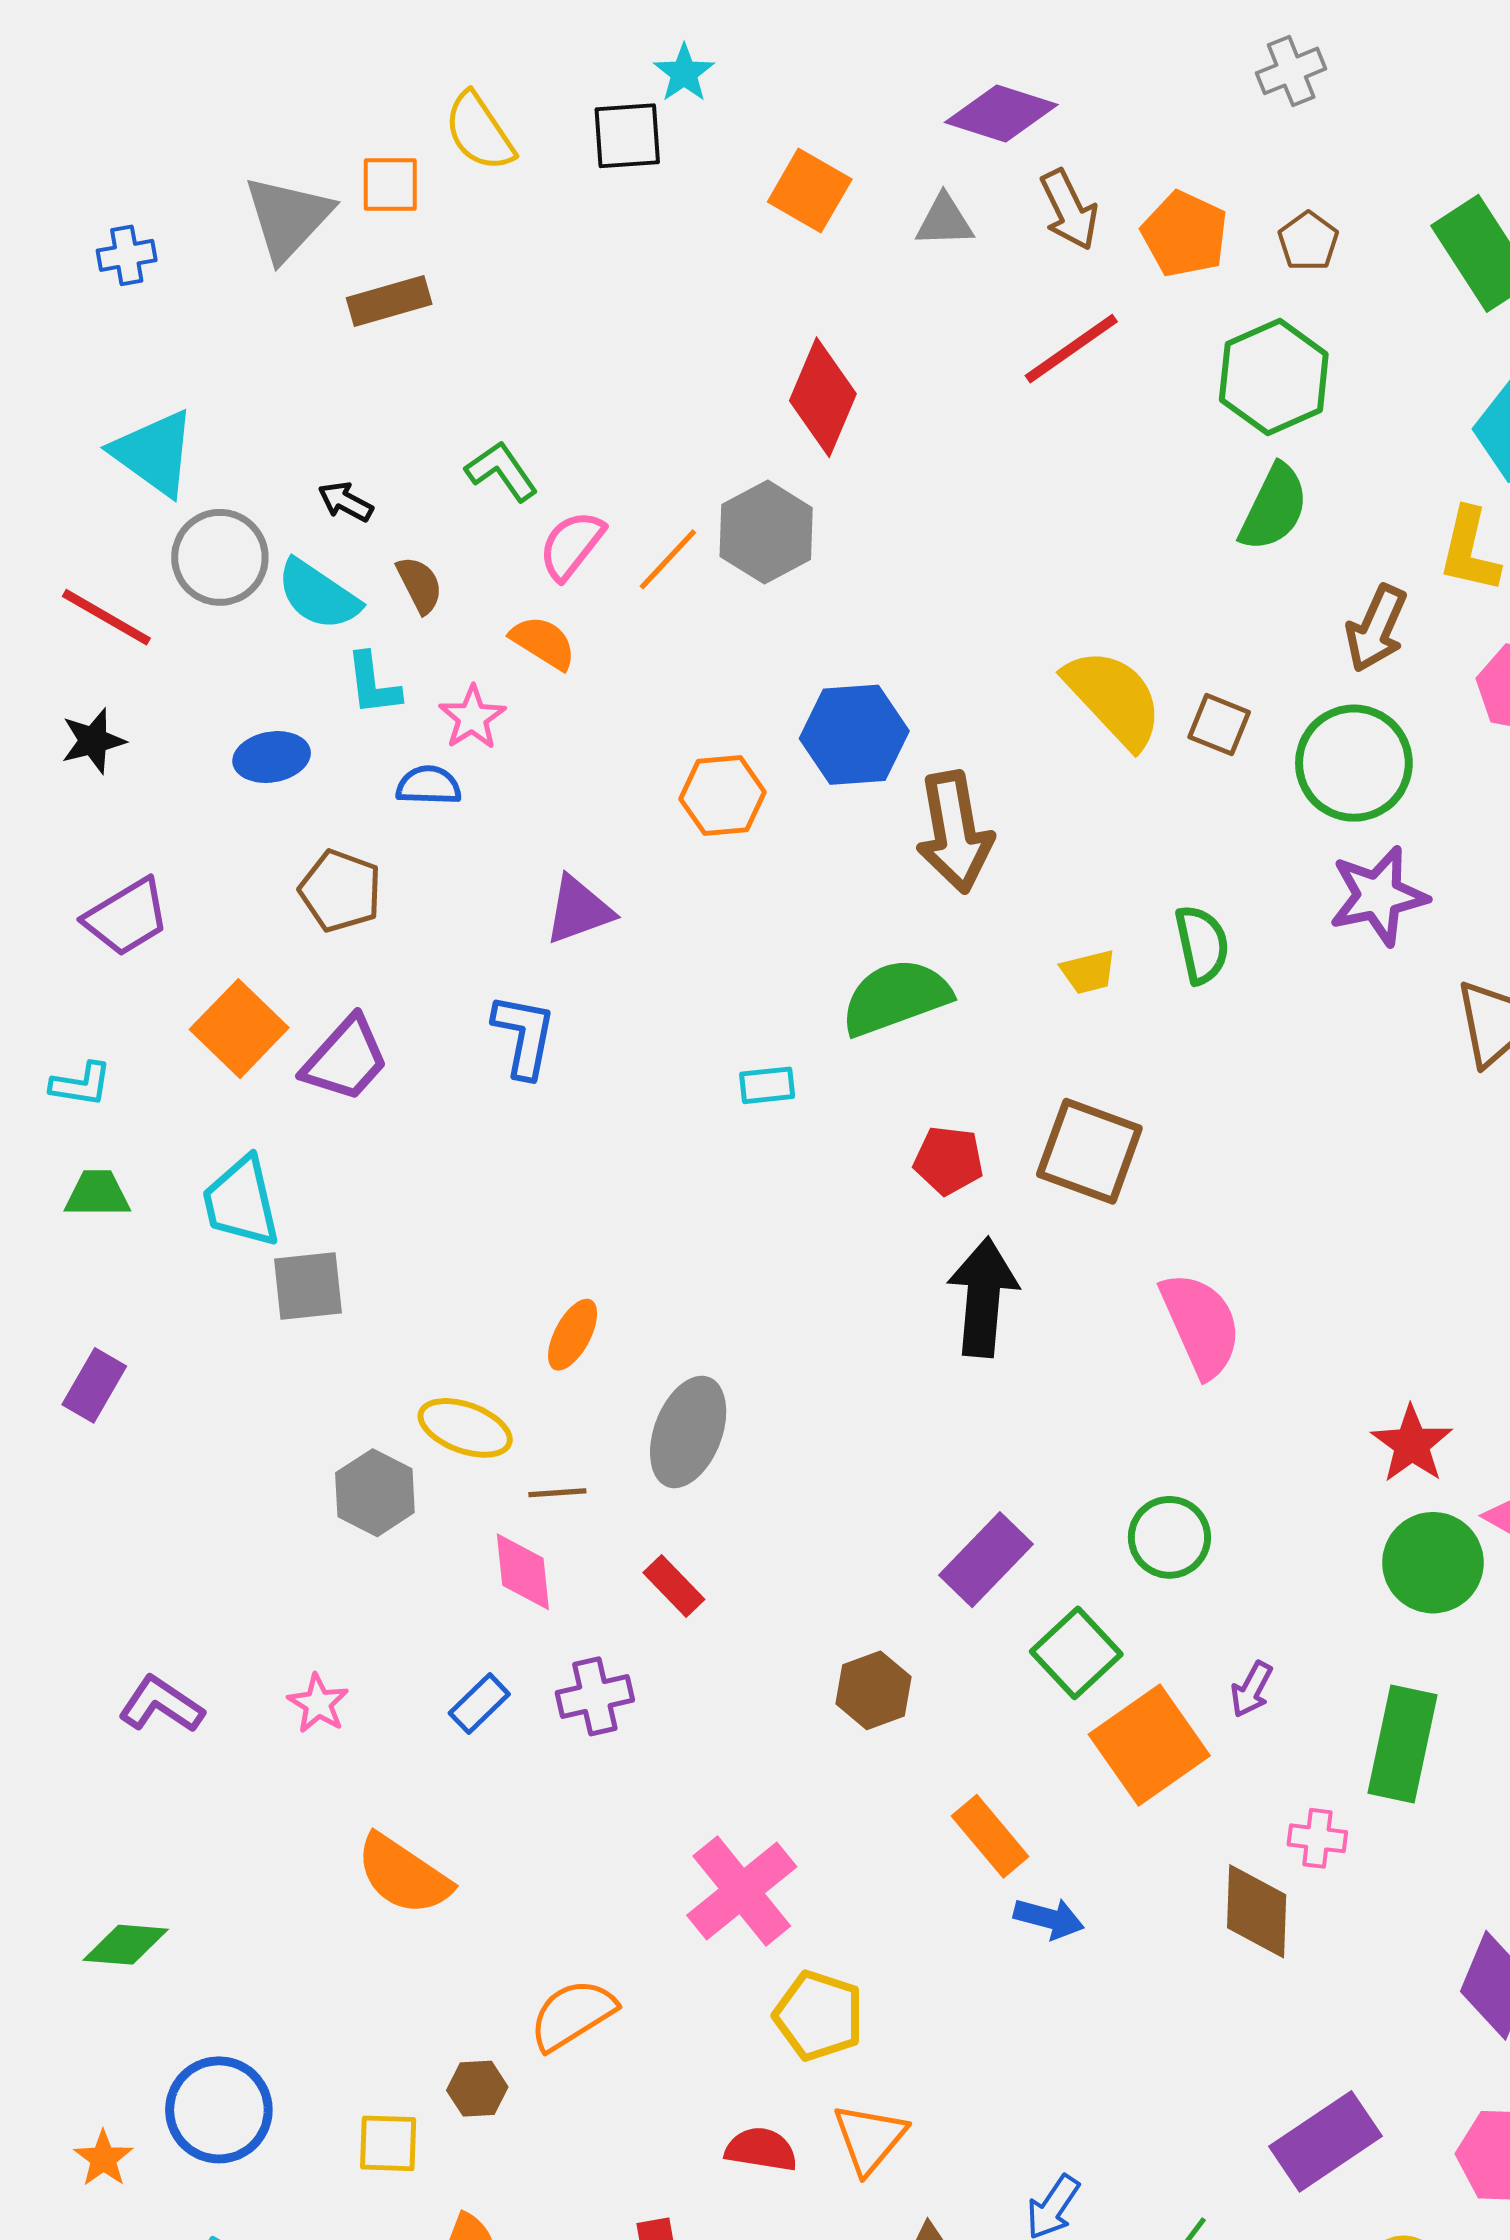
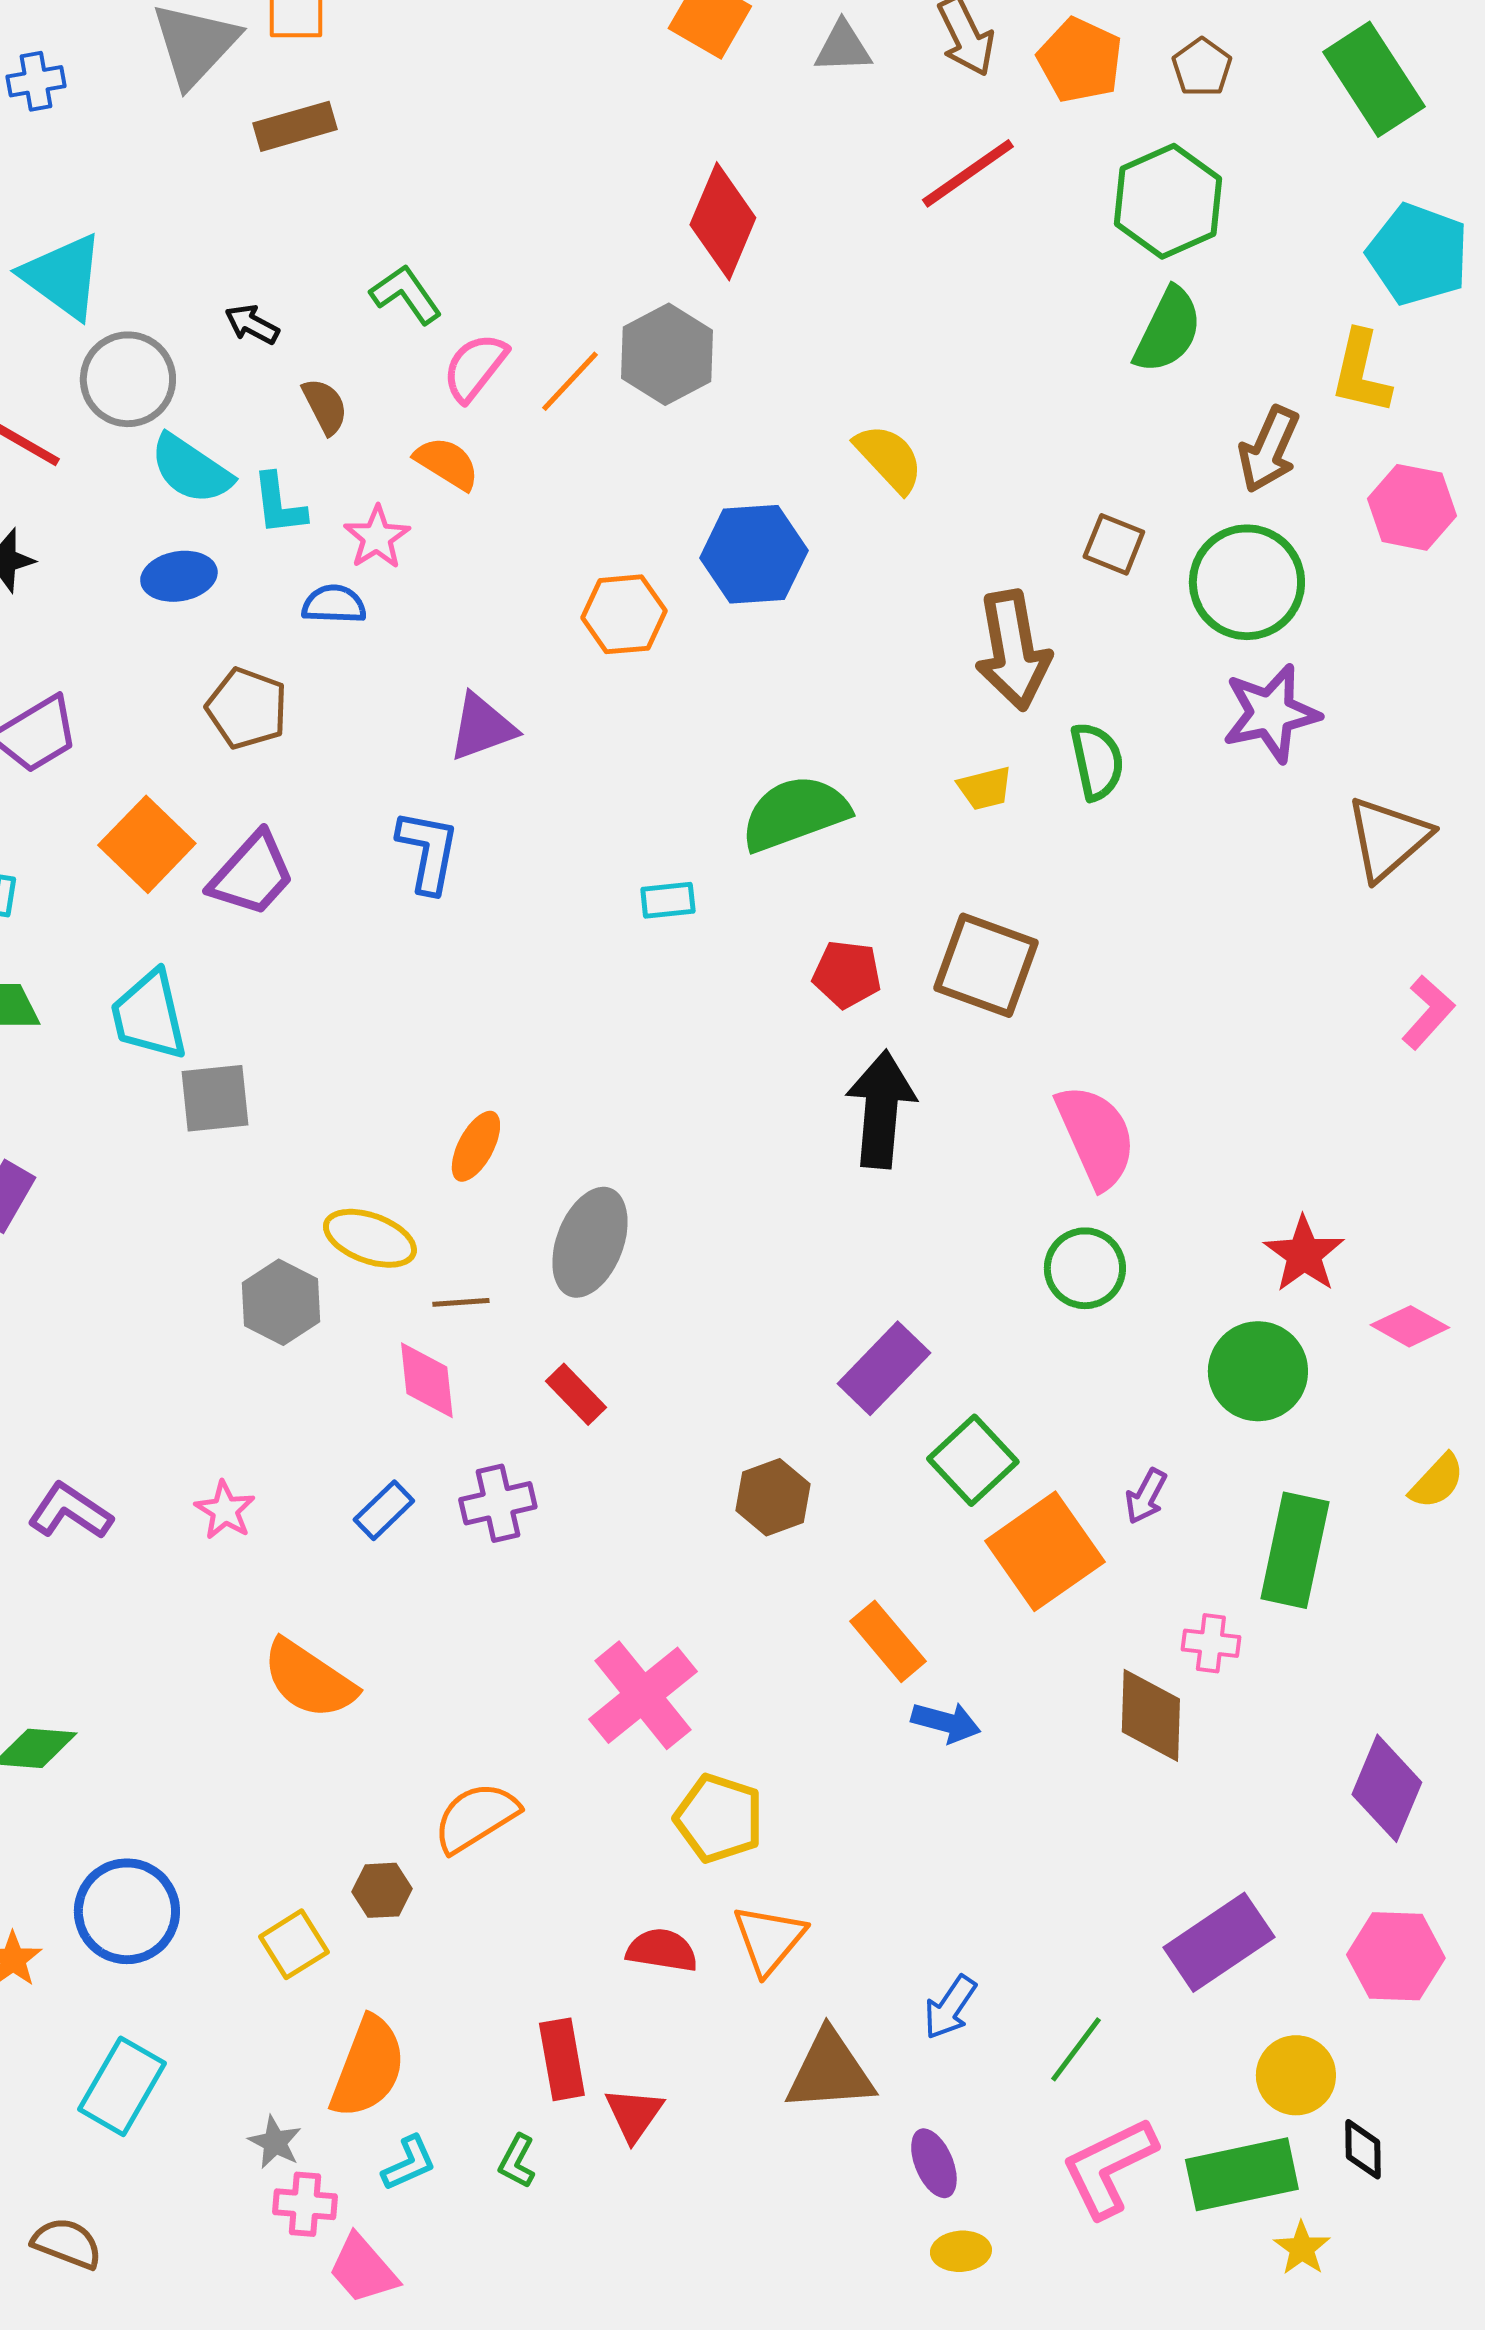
cyan semicircle: (318, 595) -> (191, 469), moved
yellow semicircle: (1114, 698) -> (889, 458), moved, size x0.7
brown arrow: (955, 832) -> (1013, 650), moved
green circle: (1169, 1537) -> (1085, 1268), moved
green circle: (1433, 1563) -> (1258, 1371), moved
yellow square: (388, 2143) -> (294, 1944), turned -34

